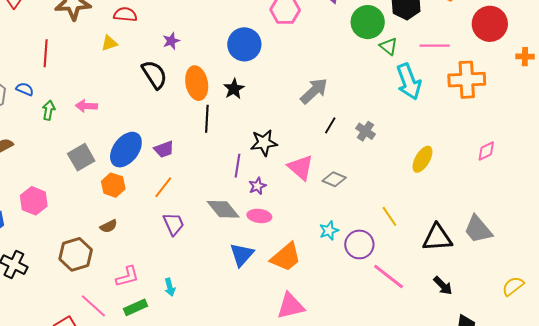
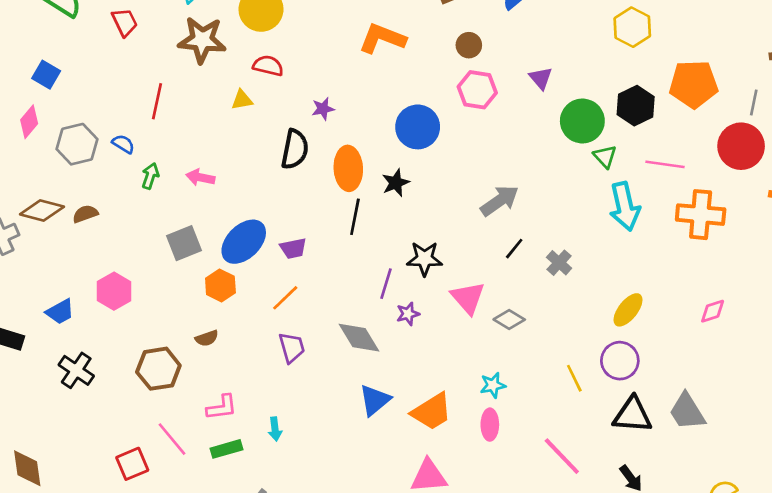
black semicircle: (154, 75) -> (295, 149), turned 36
pink ellipse: (259, 216) -> (490, 425), moved, turned 75
purple circle: (359, 244) -> (620, 361), moved

